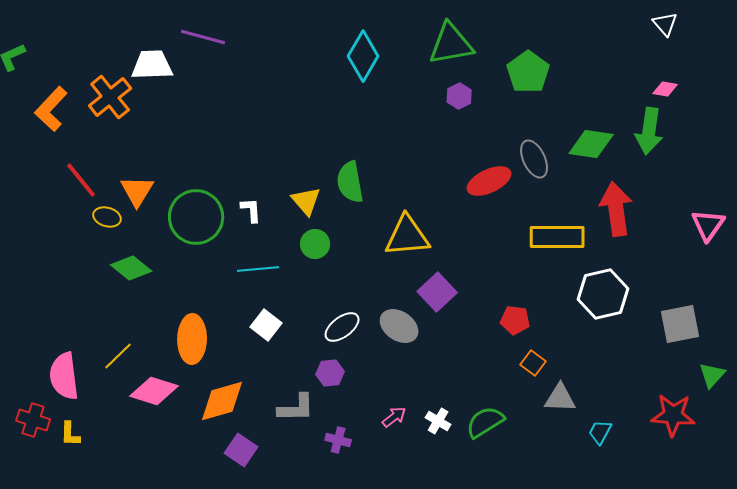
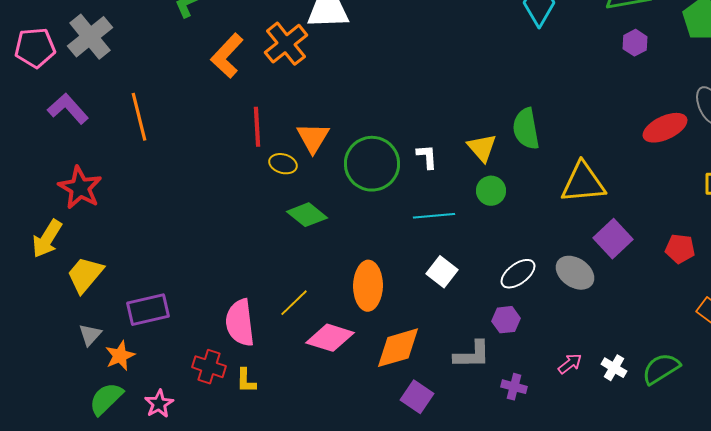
red line: (81, 180) -> (257, 127), turned 36
red pentagon: (515, 320) -> (680, 249), moved

